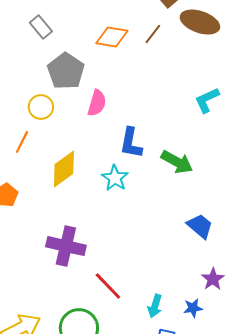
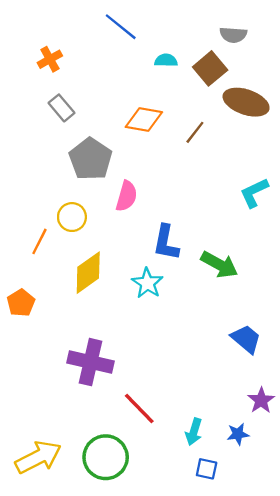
brown line: (153, 34) -> (195, 132), moved
yellow circle: (41, 107) -> (72, 217), moved

